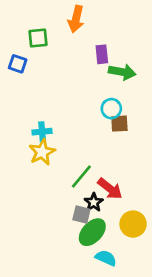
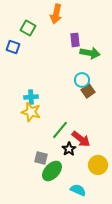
green square: (38, 38) -> (28, 28), turned 35
brown square: (119, 124) -> (88, 91), turned -32
yellow star: (42, 152) -> (31, 112), turned -30
gray square: (81, 214) -> (41, 158), moved
green ellipse: (92, 232) -> (52, 171), moved

